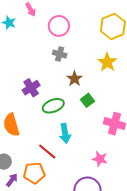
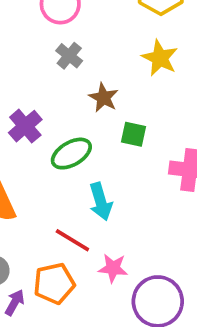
gray cross: (60, 54) -> (69, 56), turned 32
green square: (88, 100) -> (134, 134), turned -32
pink star: (100, 159) -> (113, 268), moved

